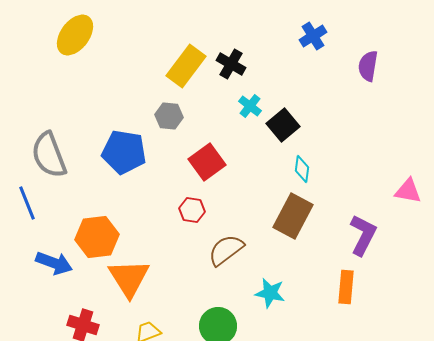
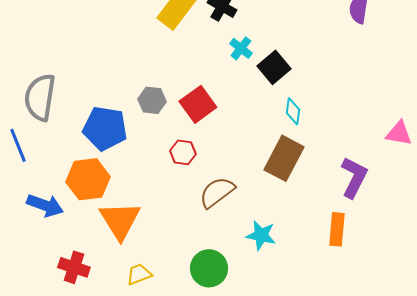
gray hexagon: (169, 116) -> (152, 100), moved
blue pentagon: (124, 152) -> (105, 128), moved
gray semicircle: (49, 155) -> (40, 97), turned 30

